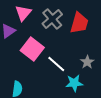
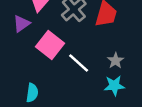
cyan star: (74, 83) -> (114, 86), moved

